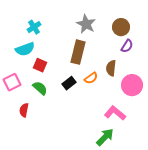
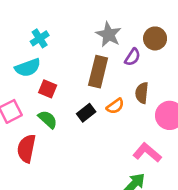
purple semicircle: (127, 46) -> (133, 57), moved
red semicircle: (24, 110) -> (26, 149), size x1.5

